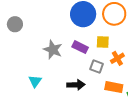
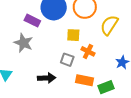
purple rectangle: (80, 47) -> (32, 21), moved
orange cross: (117, 58) -> (88, 51), turned -32

